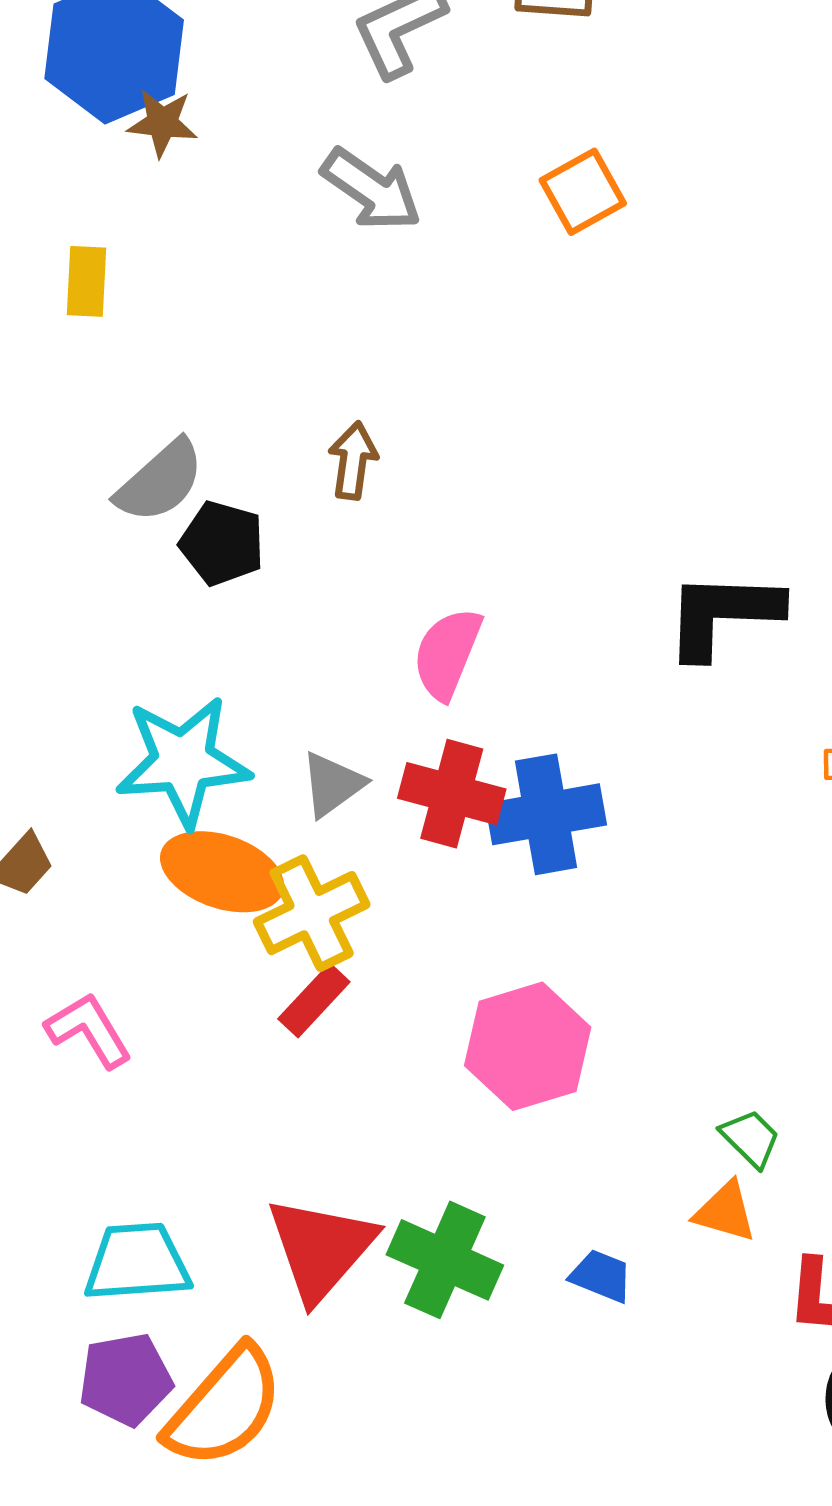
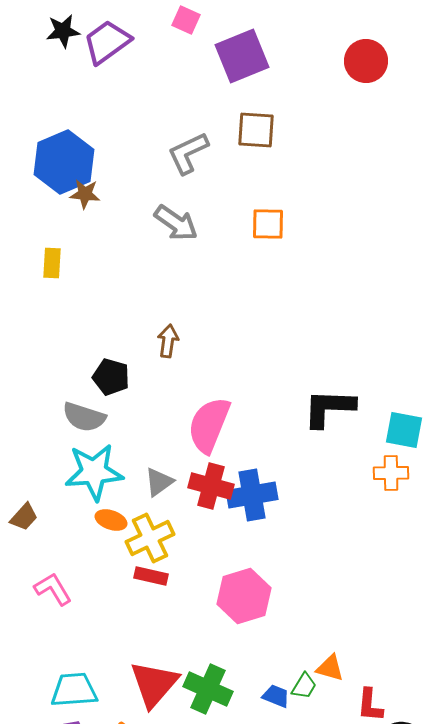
orange square: (583, 192) -> (268, 224), turned 30
gray semicircle: (160, 481) -> (84, 417), moved, turned 60
pink semicircle: (447, 654) -> (209, 425), size x1.4
orange ellipse: (222, 872) -> (111, 520), size x0.6
red rectangle: (314, 1000) -> (151, 576), turned 60
green trapezoid: (750, 1138) -> (304, 686), moved, turned 76

